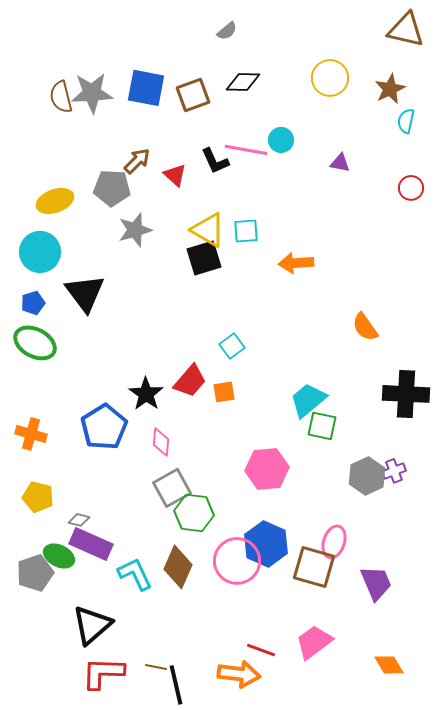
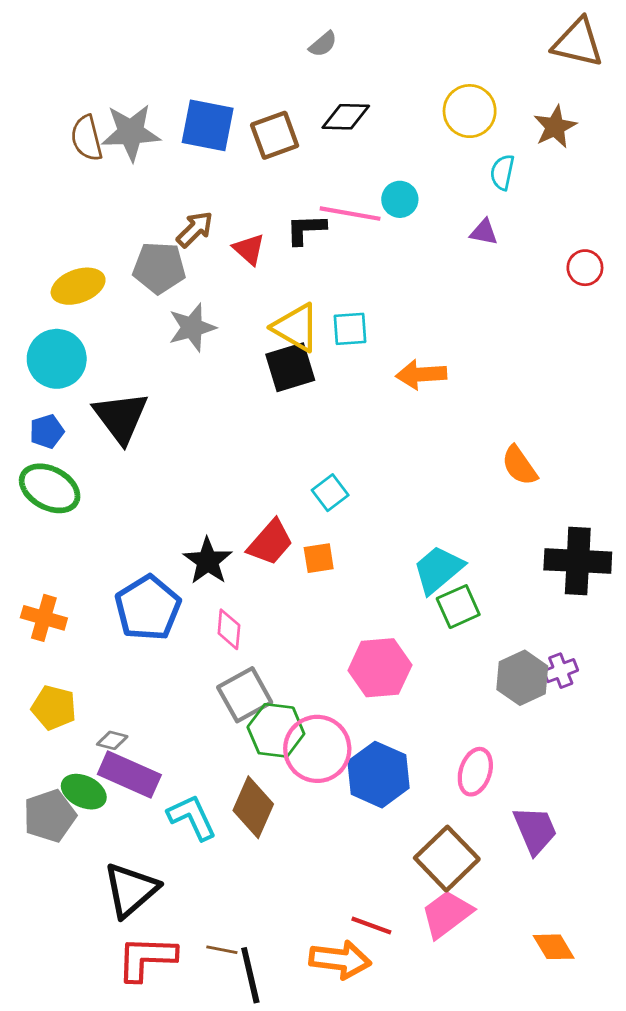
cyan semicircle: (406, 121) -> (502, 172), moved
black L-shape: (215, 161) -> (306, 229), turned 112
green square: (322, 426) -> (458, 607), turned -36
pink circle: (237, 561) -> (317, 749), moved
brown square: (314, 567) -> (447, 859), moved, turned 30

